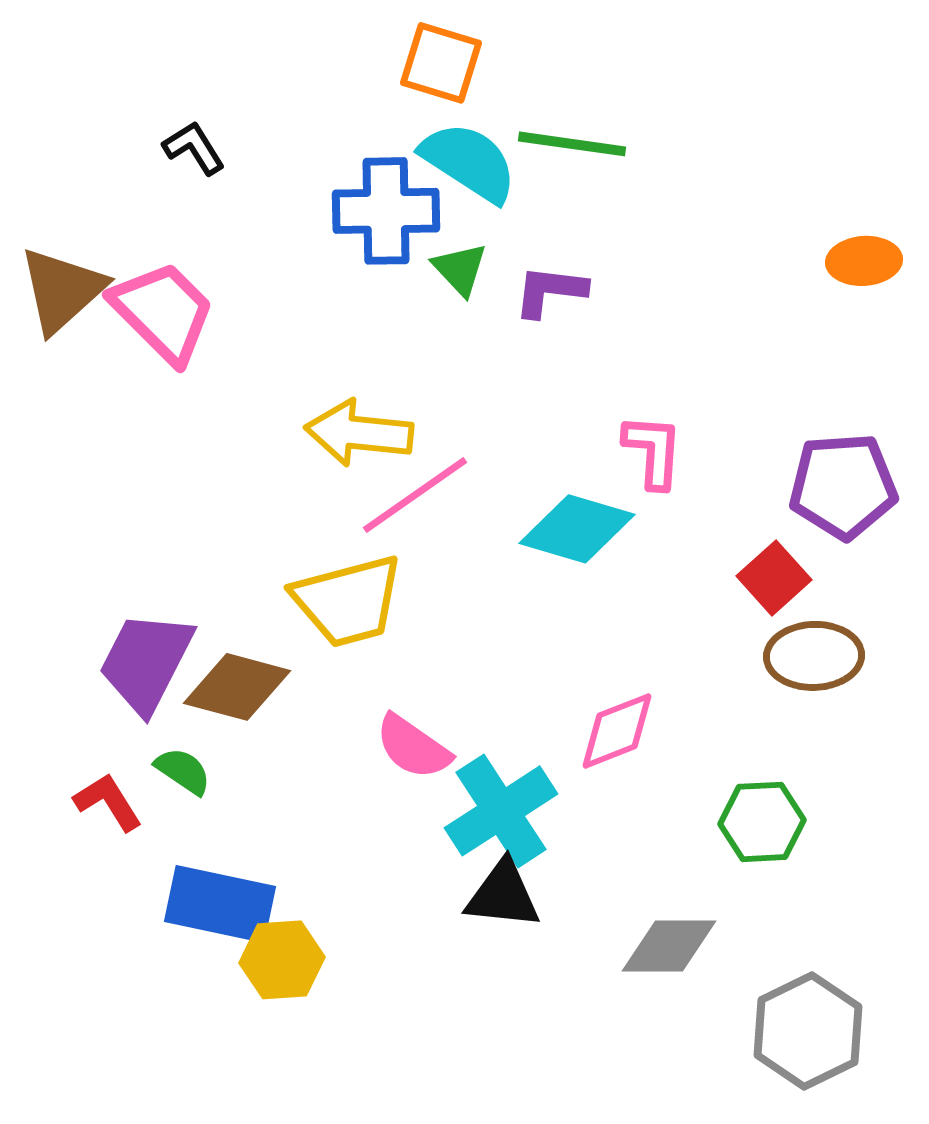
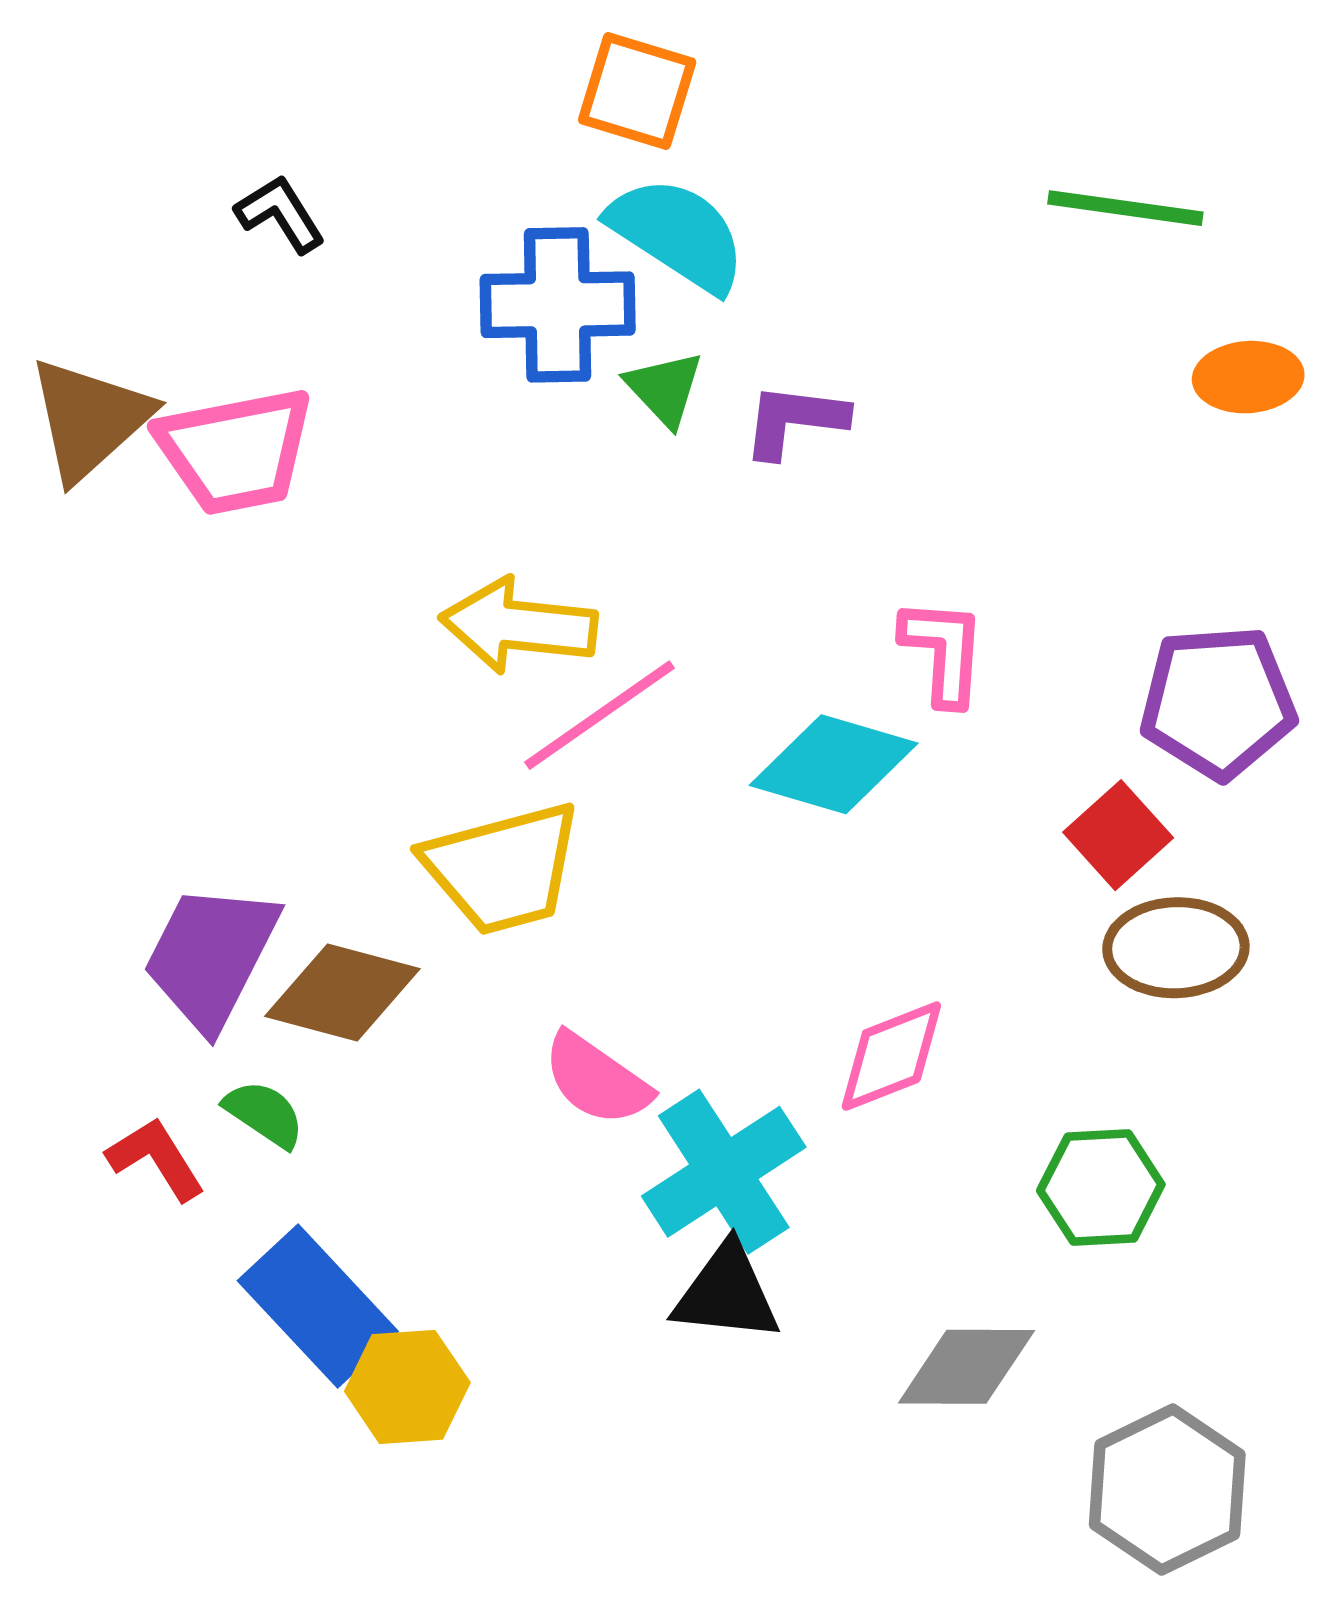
green line: (572, 144) -> (1125, 208), moved
pink trapezoid: (163, 312) -> (235, 451), turned 124
blue rectangle: (220, 904) -> (318, 1306), turned 35

